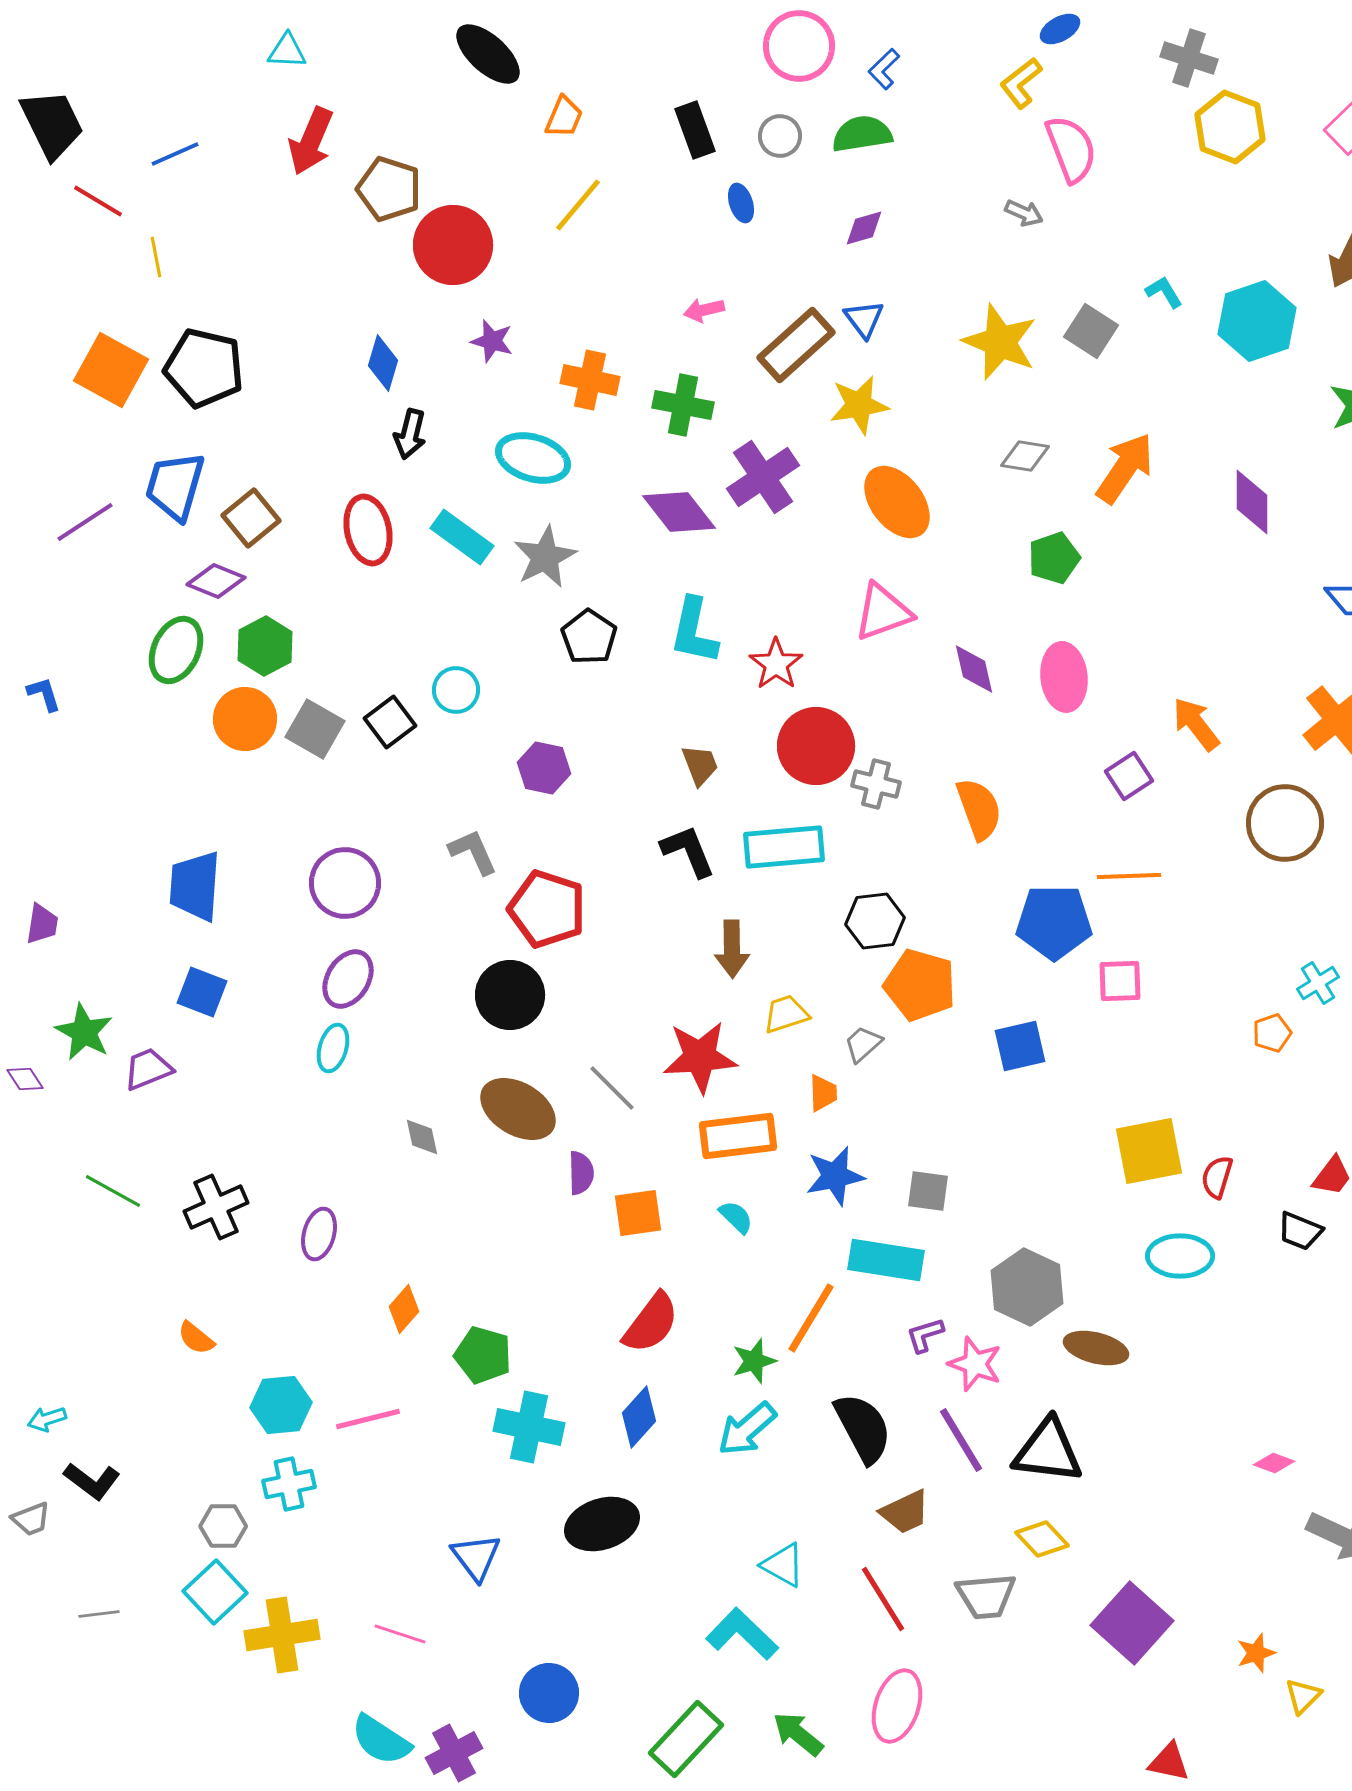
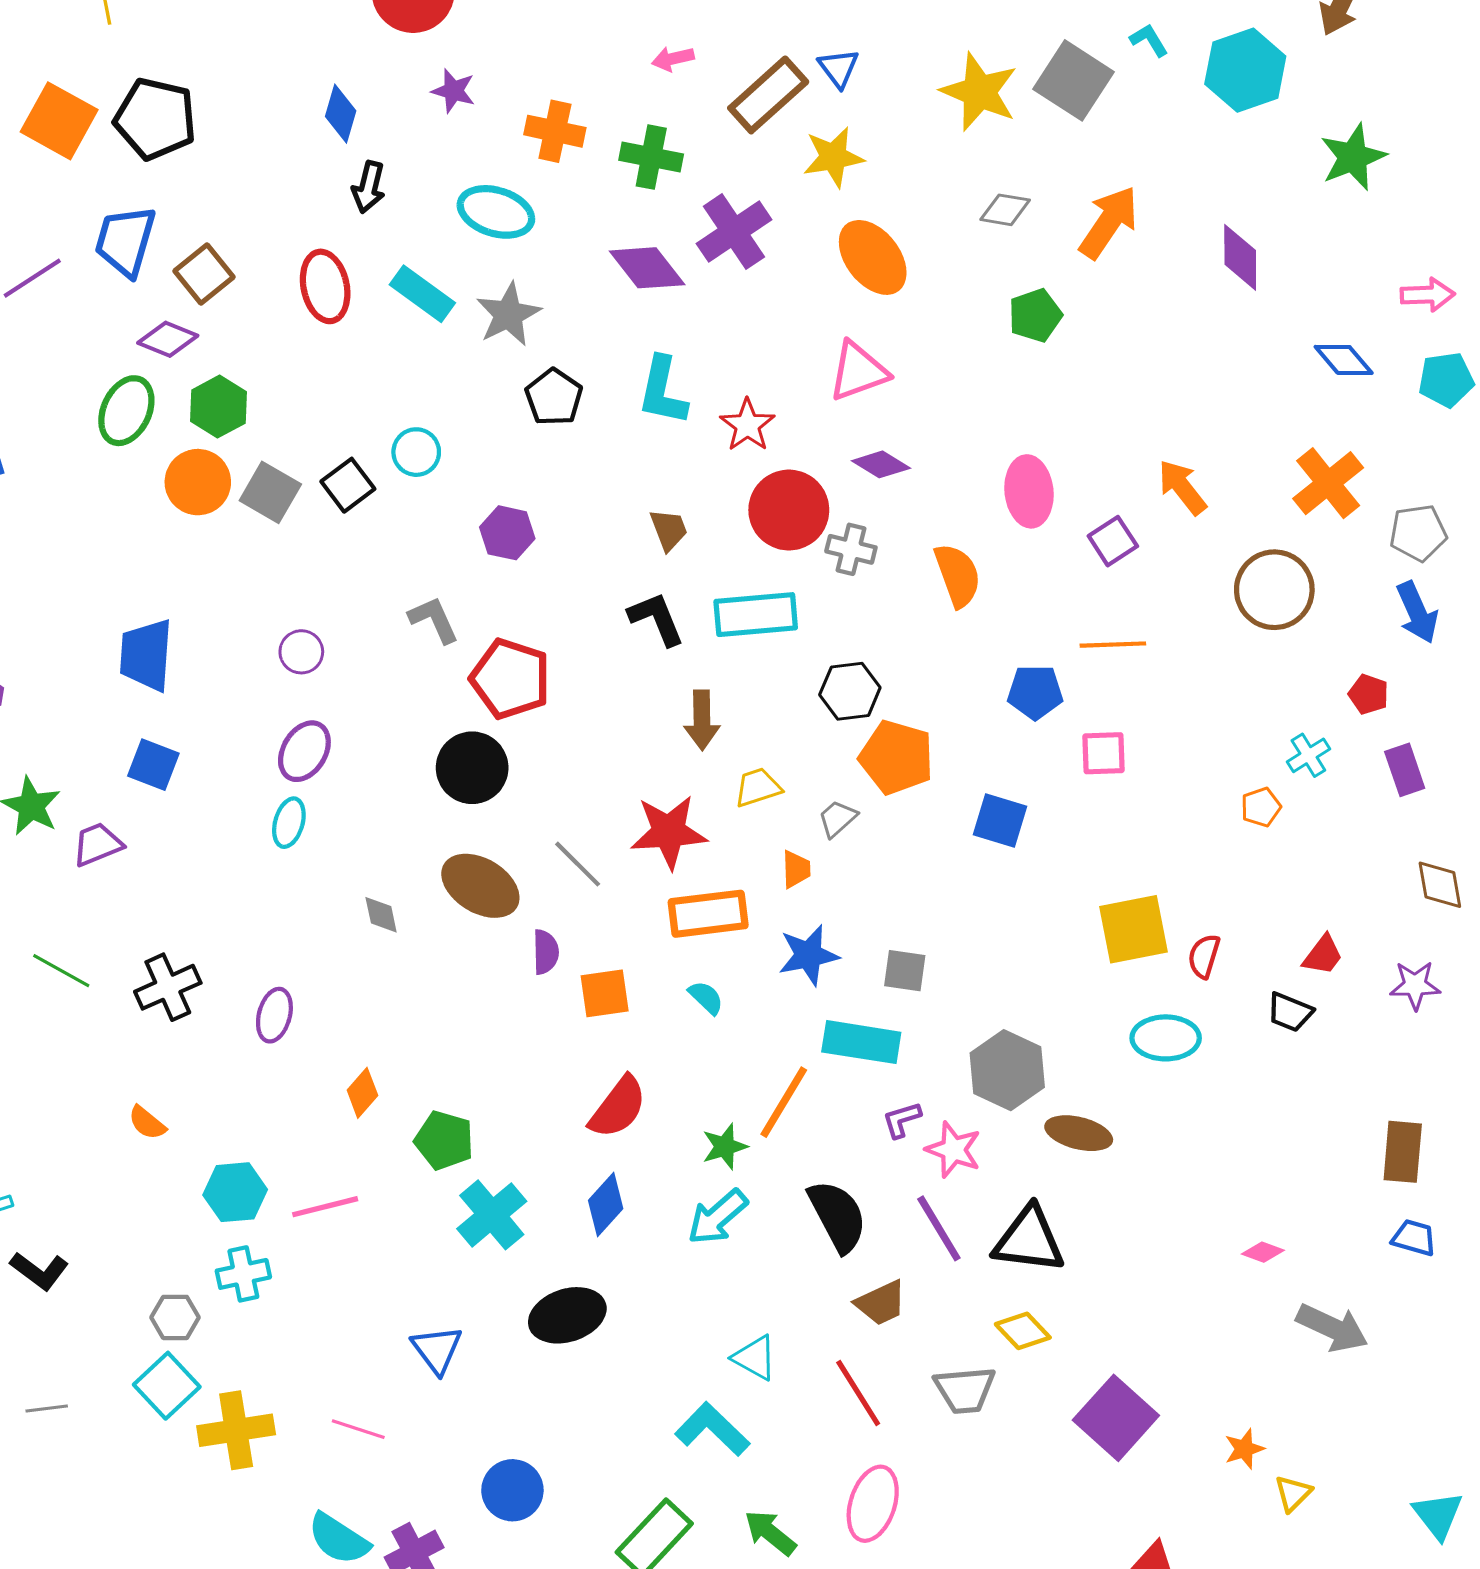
gray square: (1091, 331) -> (1073, 80), size x1.4
purple diamond: (974, 669) -> (881, 464), moved, turned -46
pink ellipse: (1064, 677) -> (1029, 491), moved
purple circle: (345, 883) -> (301, 652), size x0.6
blue pentagon: (1054, 922) -> (1035, 692), size x0.7
blue square: (1020, 1046) -> (1000, 821), turned 30
cyan cross: (529, 1427) -> (492, 1215), turned 38

